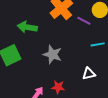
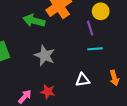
purple line: (84, 21) -> (90, 28), moved, turned 40
green arrow: (27, 27) -> (34, 21), moved

